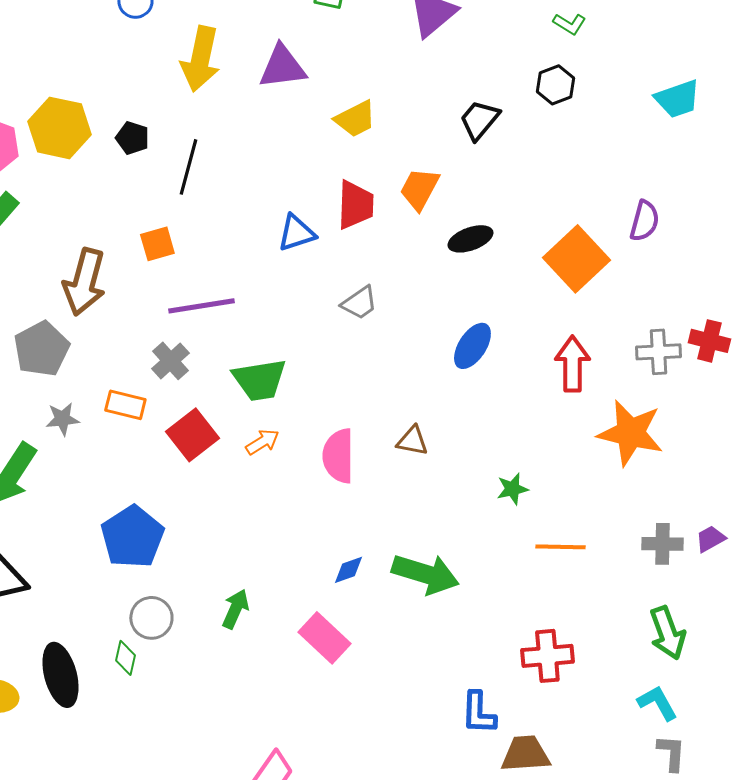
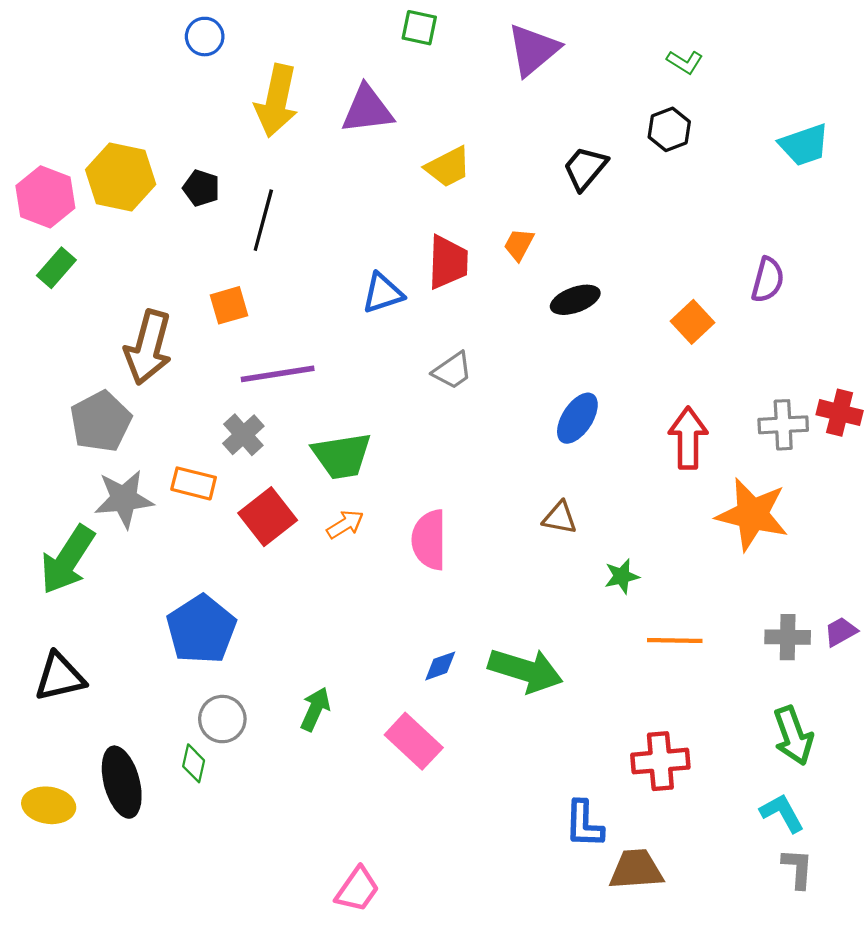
orange trapezoid: (419, 189) -> (519, 244), size x0.7
orange square: (576, 259) -> (692, 322), size x0.6
gray star: (62, 419) -> (124, 499), size x1.6
brown triangle: (412, 441) -> (560, 518), moved

